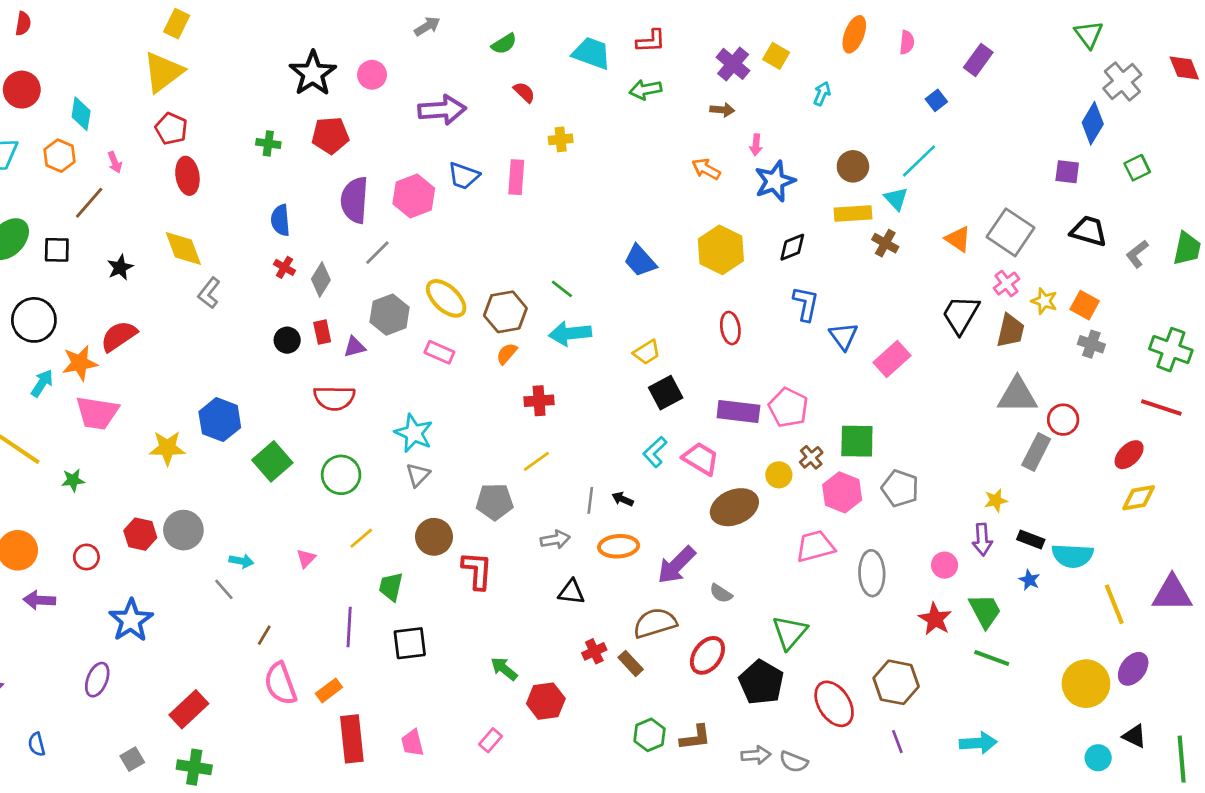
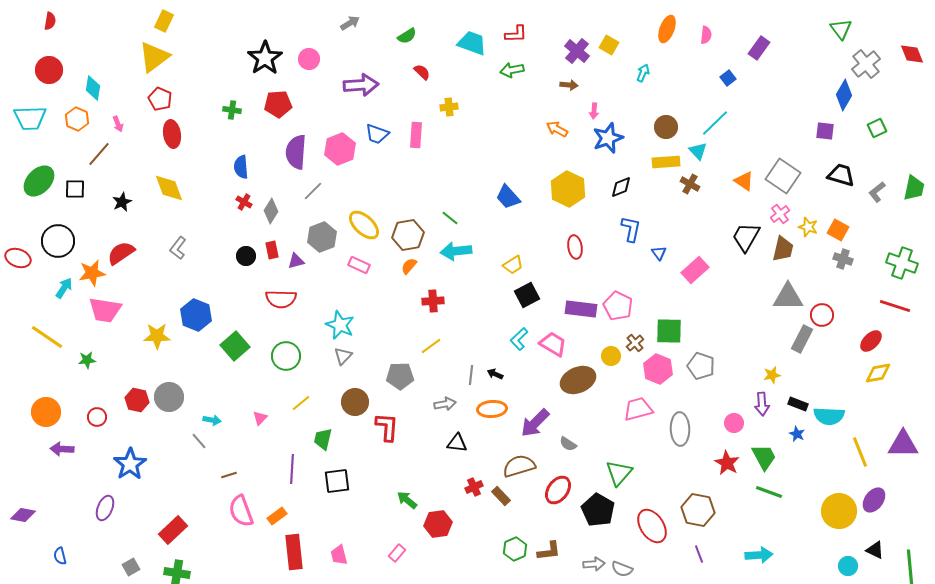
gray L-shape: (209, 293) -> (178, 248), moved
blue triangle: (844, 336) -> (659, 253), size x0.7
brown line: (264, 635) -> (229, 475), turned 42

